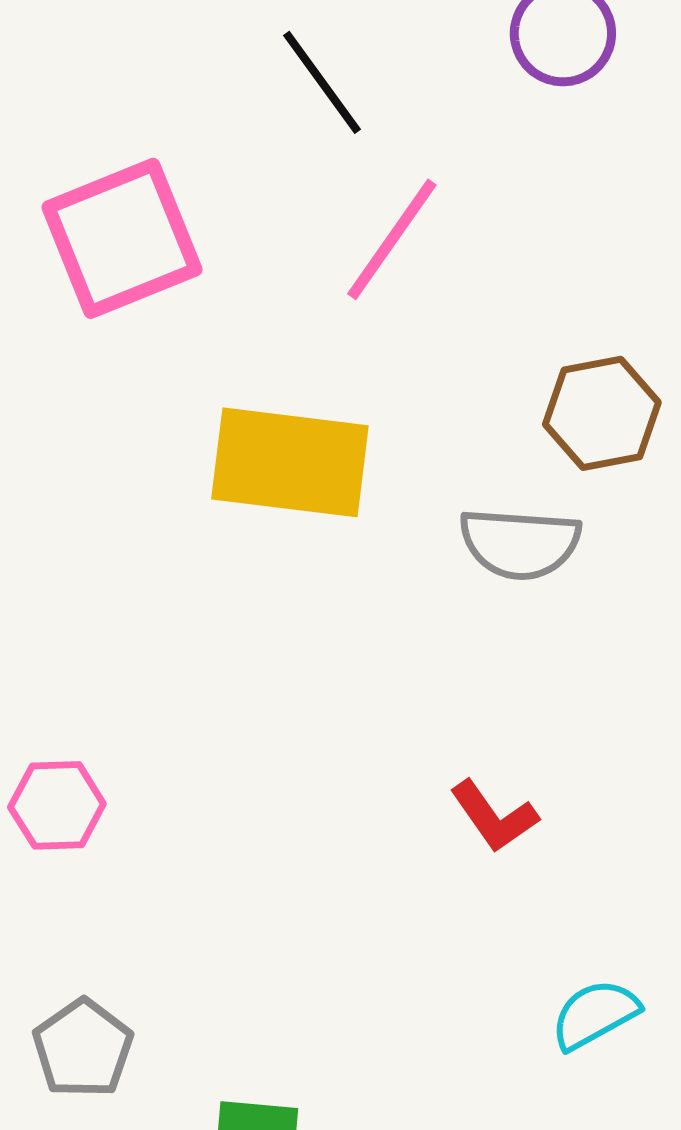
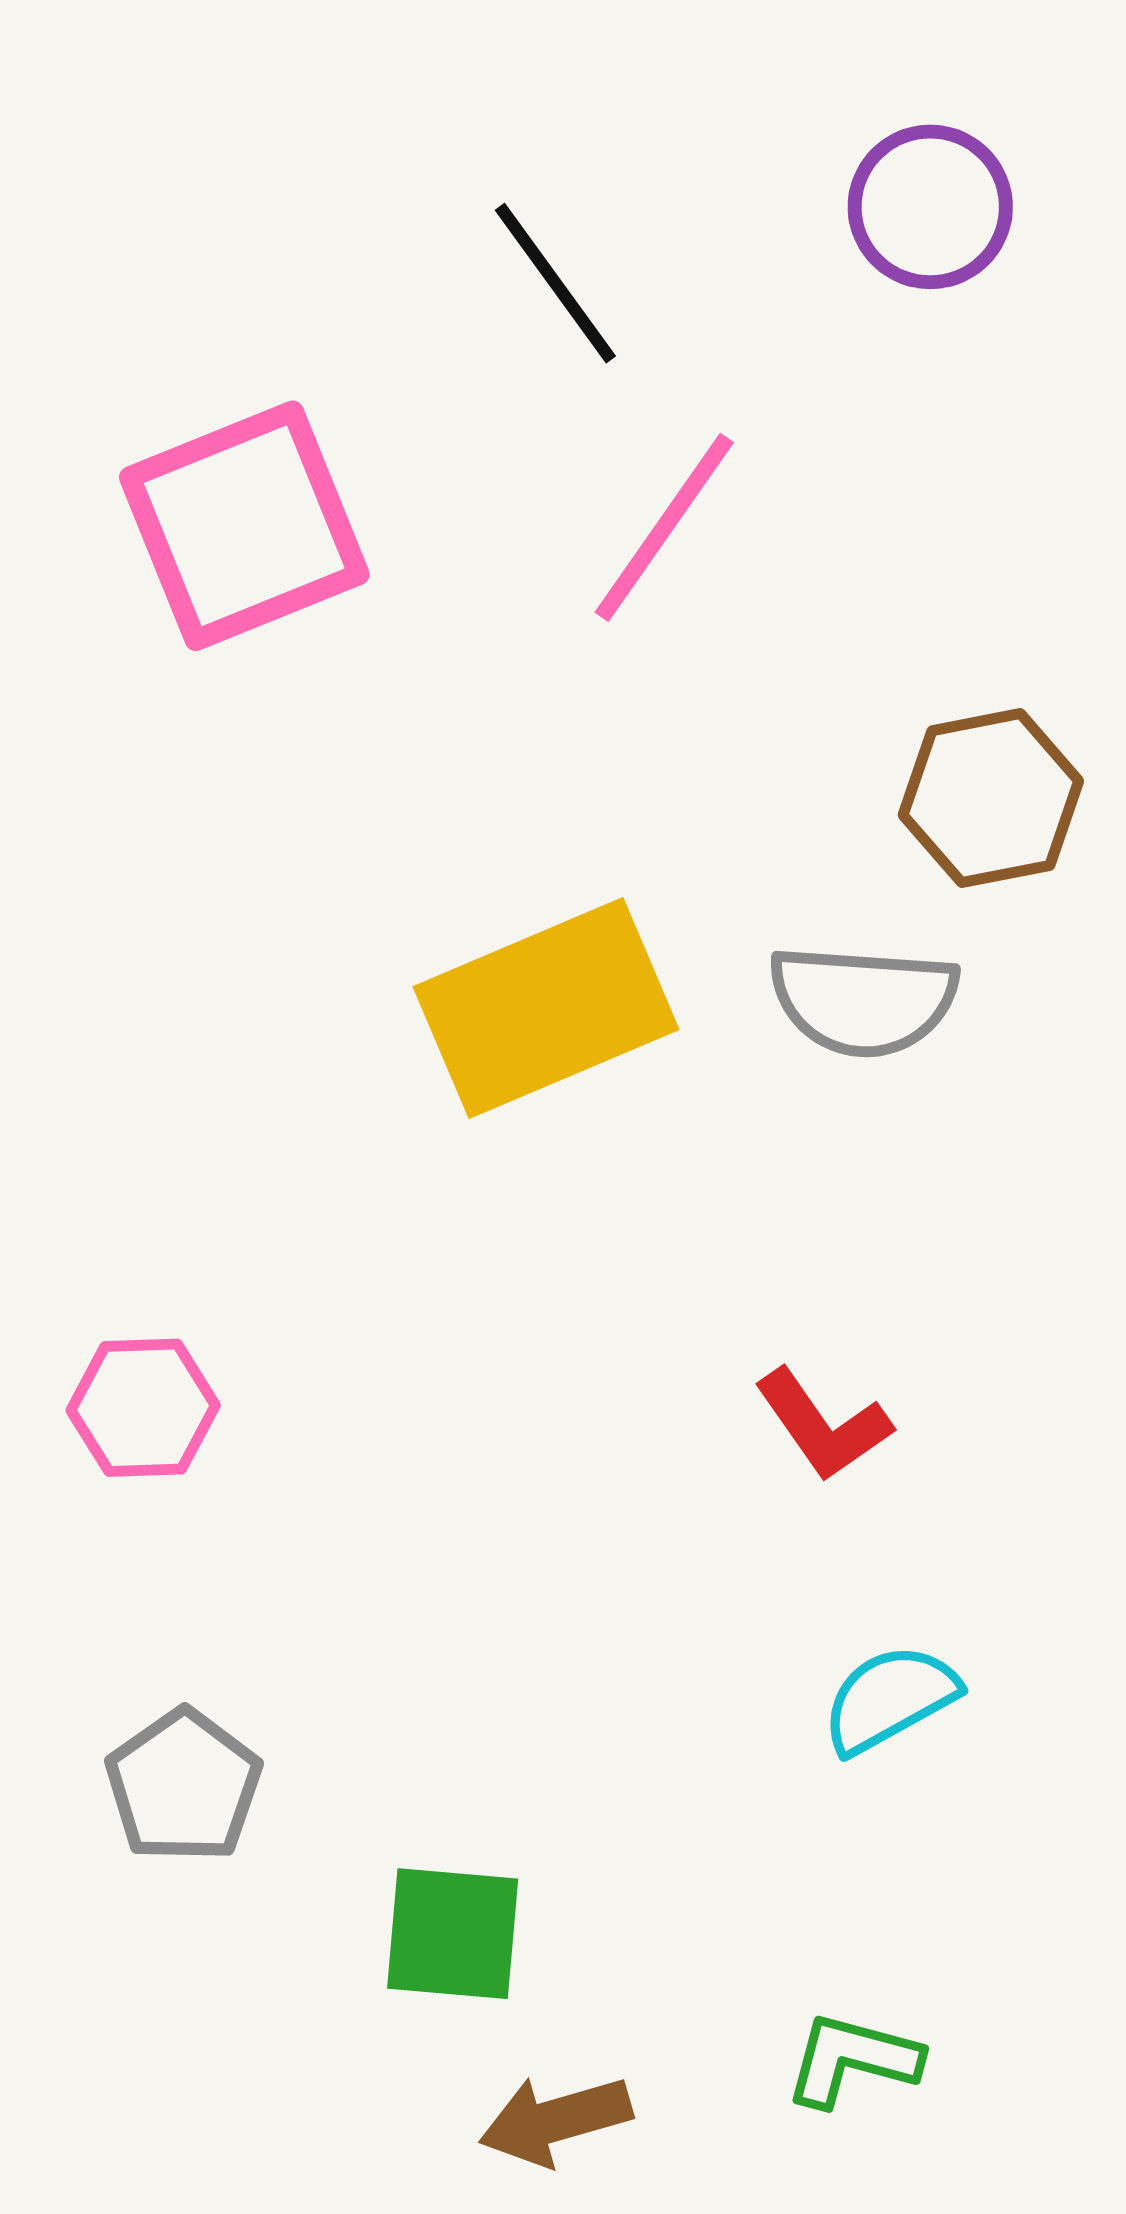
yellow rectangle: (290, 462) -> (546, 1008), moved, turned -30
cyan semicircle: (595, 1014) -> (890, 1699), moved

